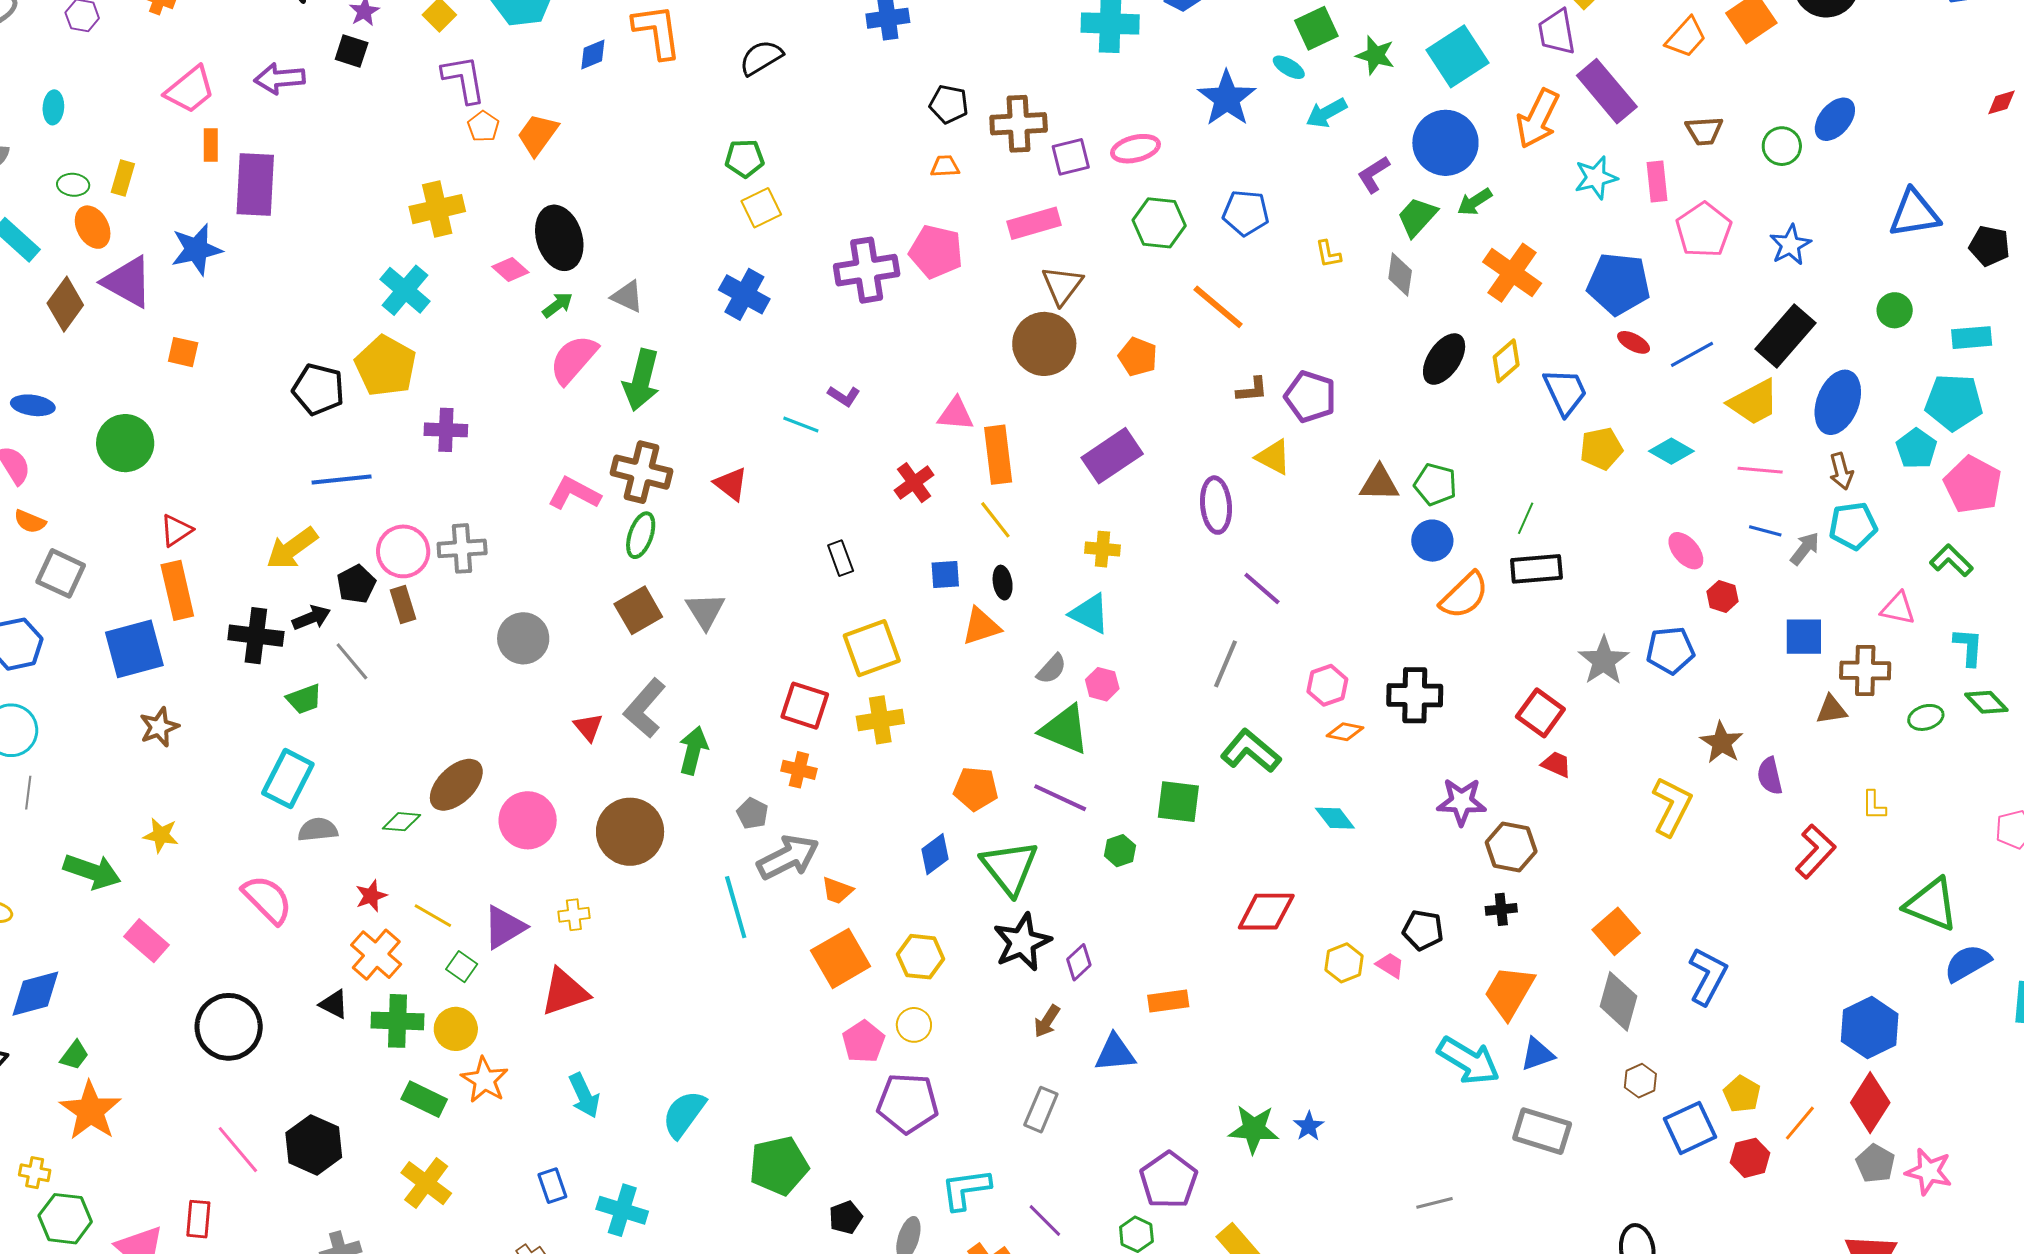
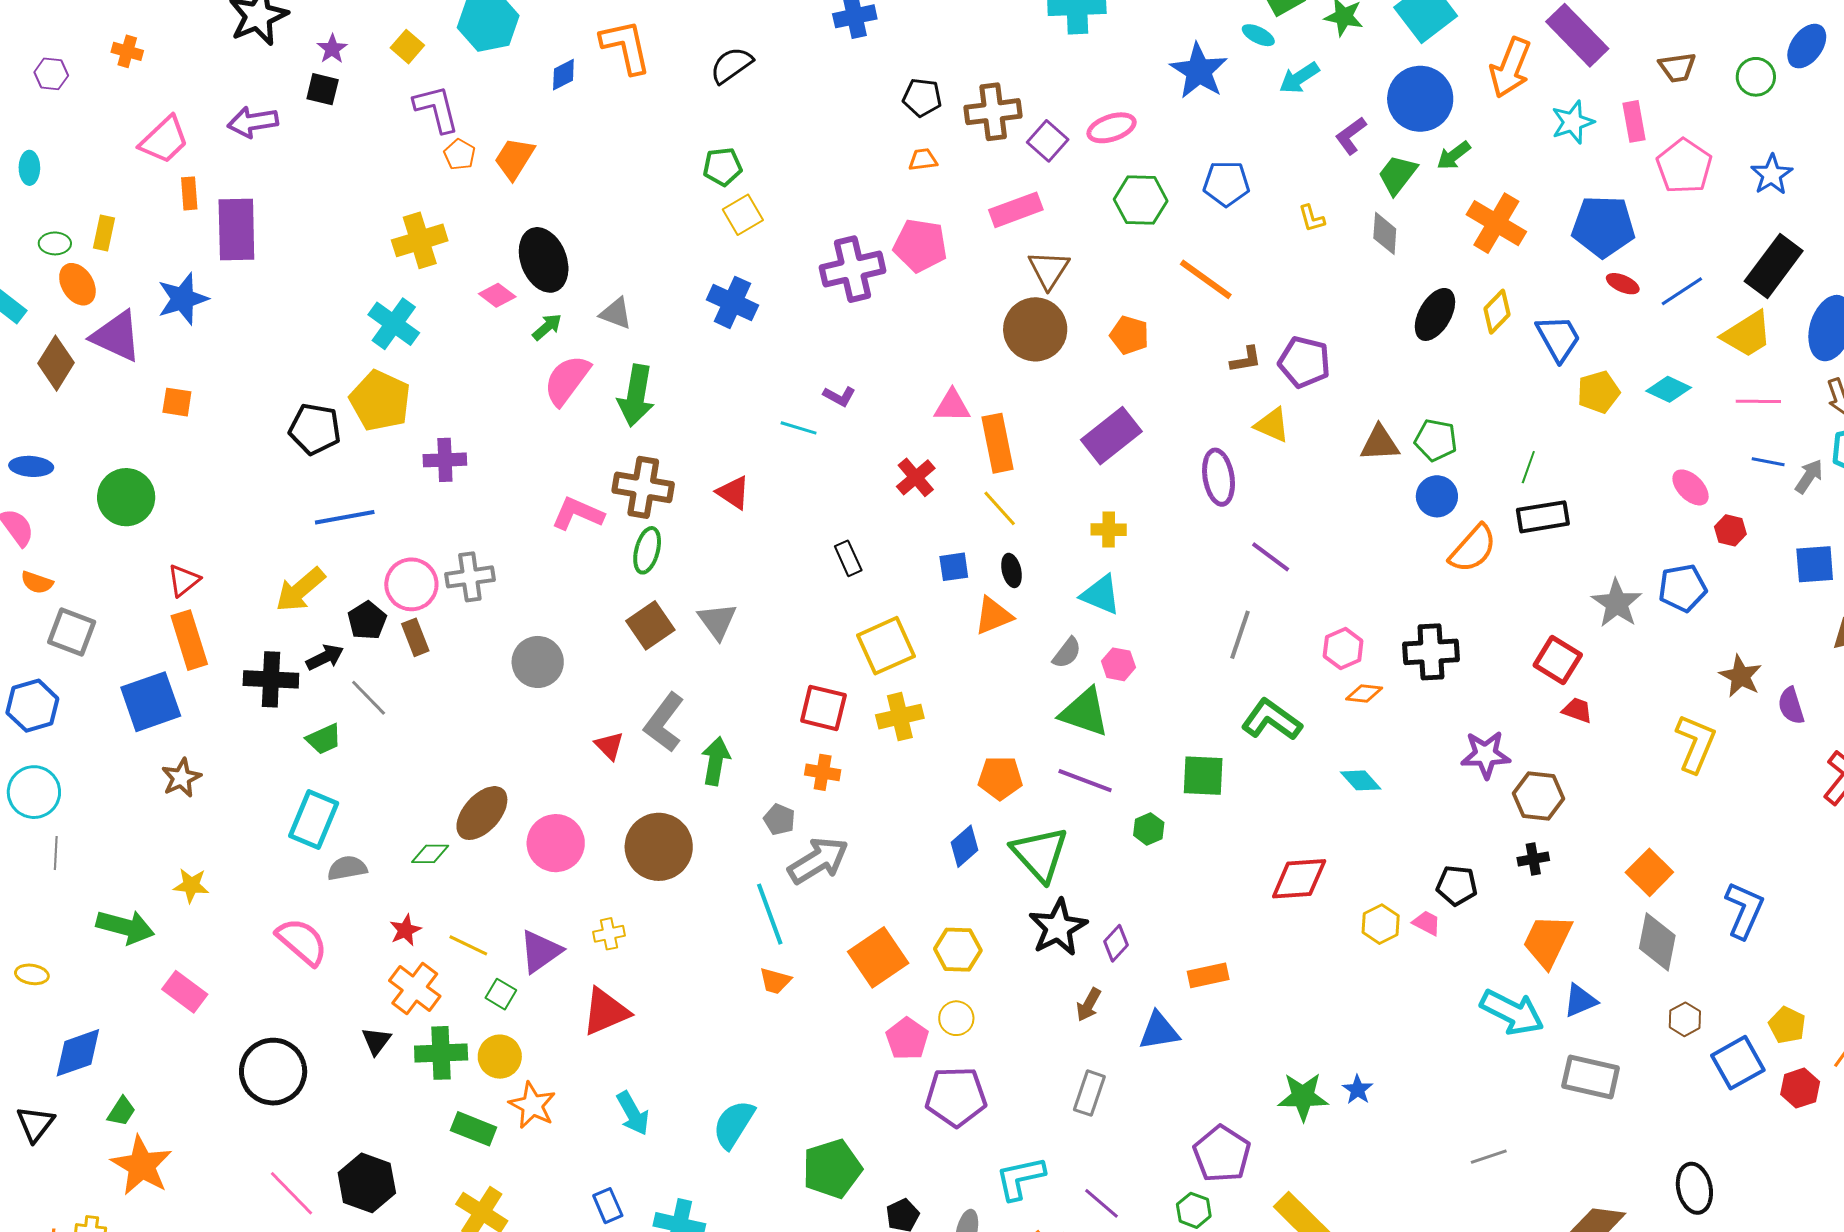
purple square: (1071, 157) -> (1048, 141), turned -30
orange trapezoid: (837, 891) -> (775, 981), moved
black triangle: (334, 1004) -> (376, 1041), turned 44

